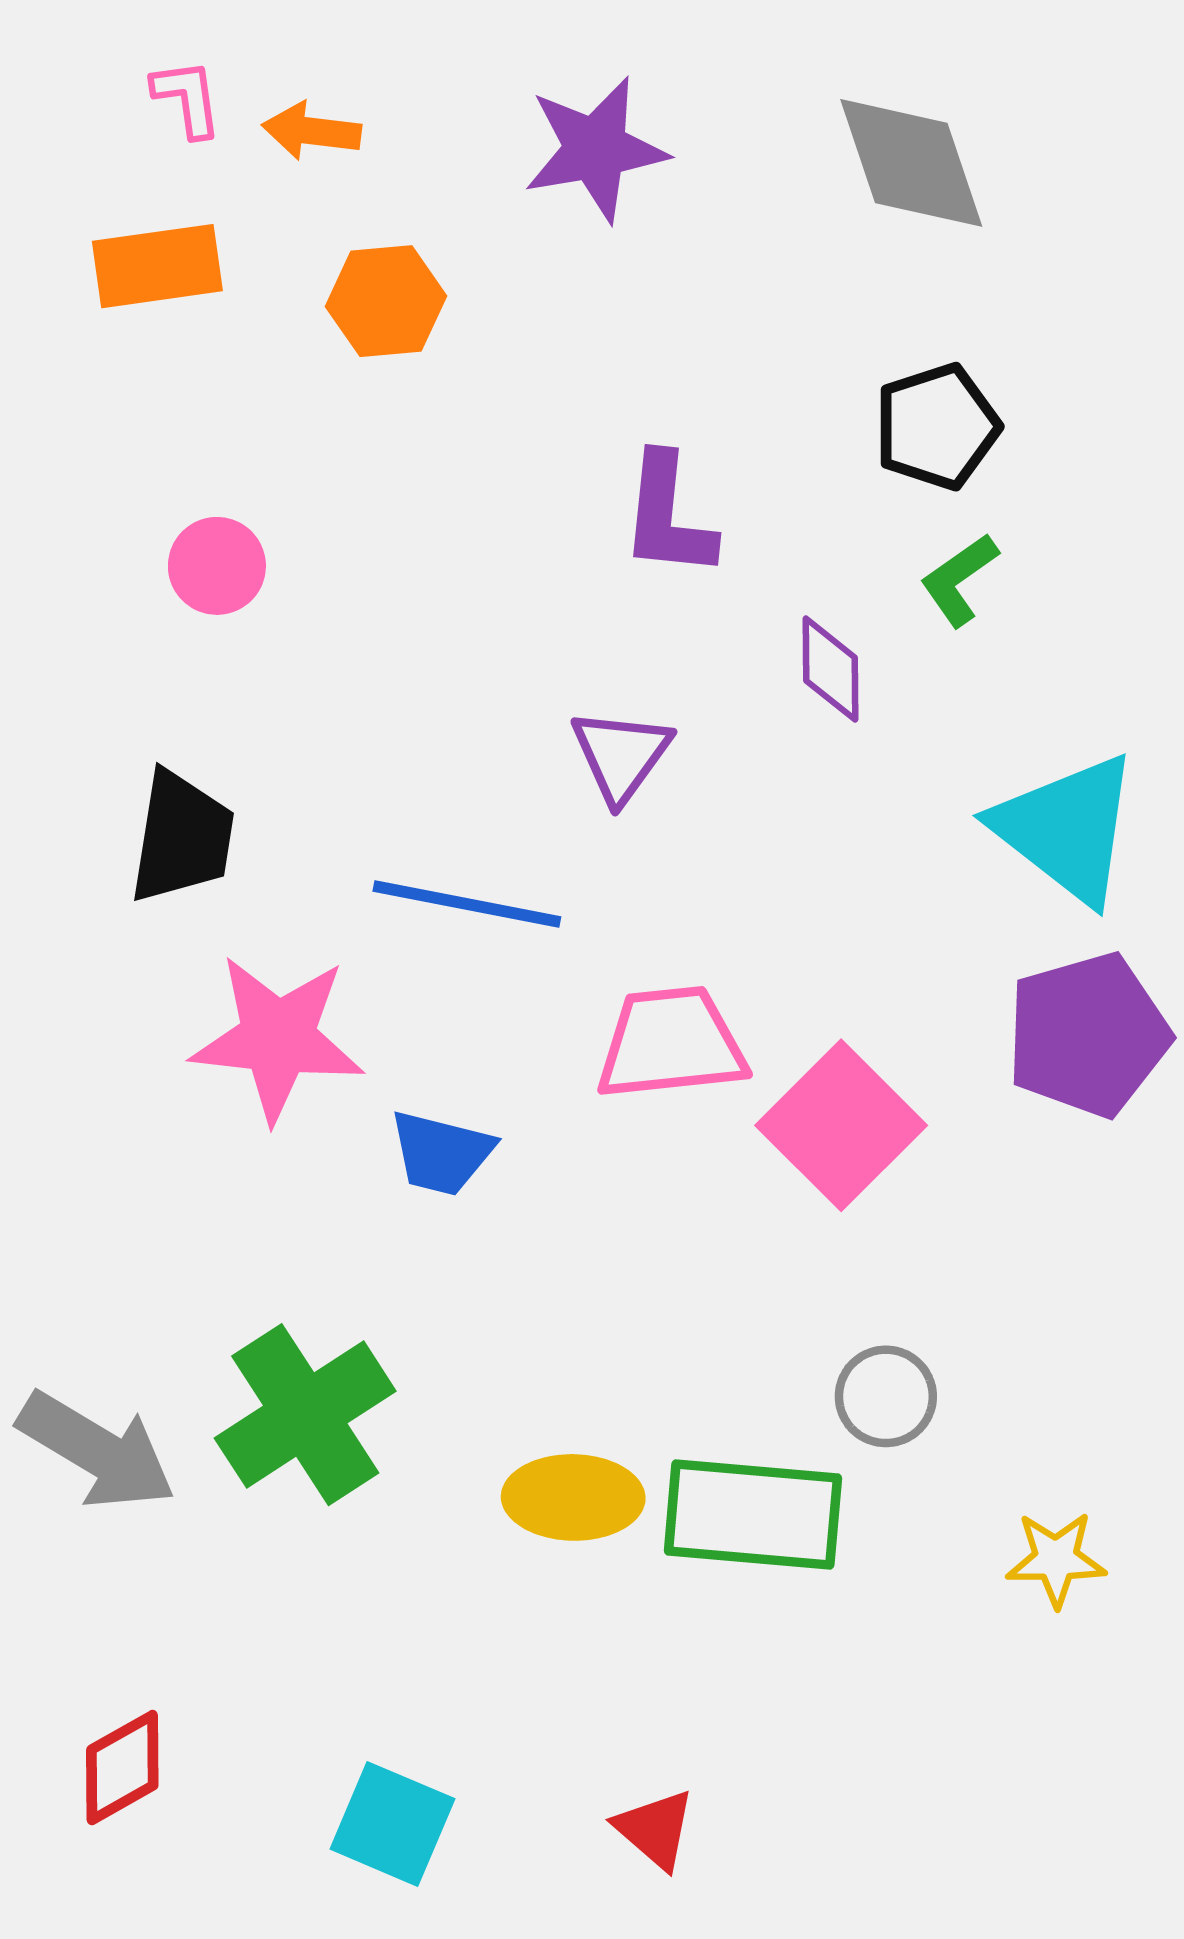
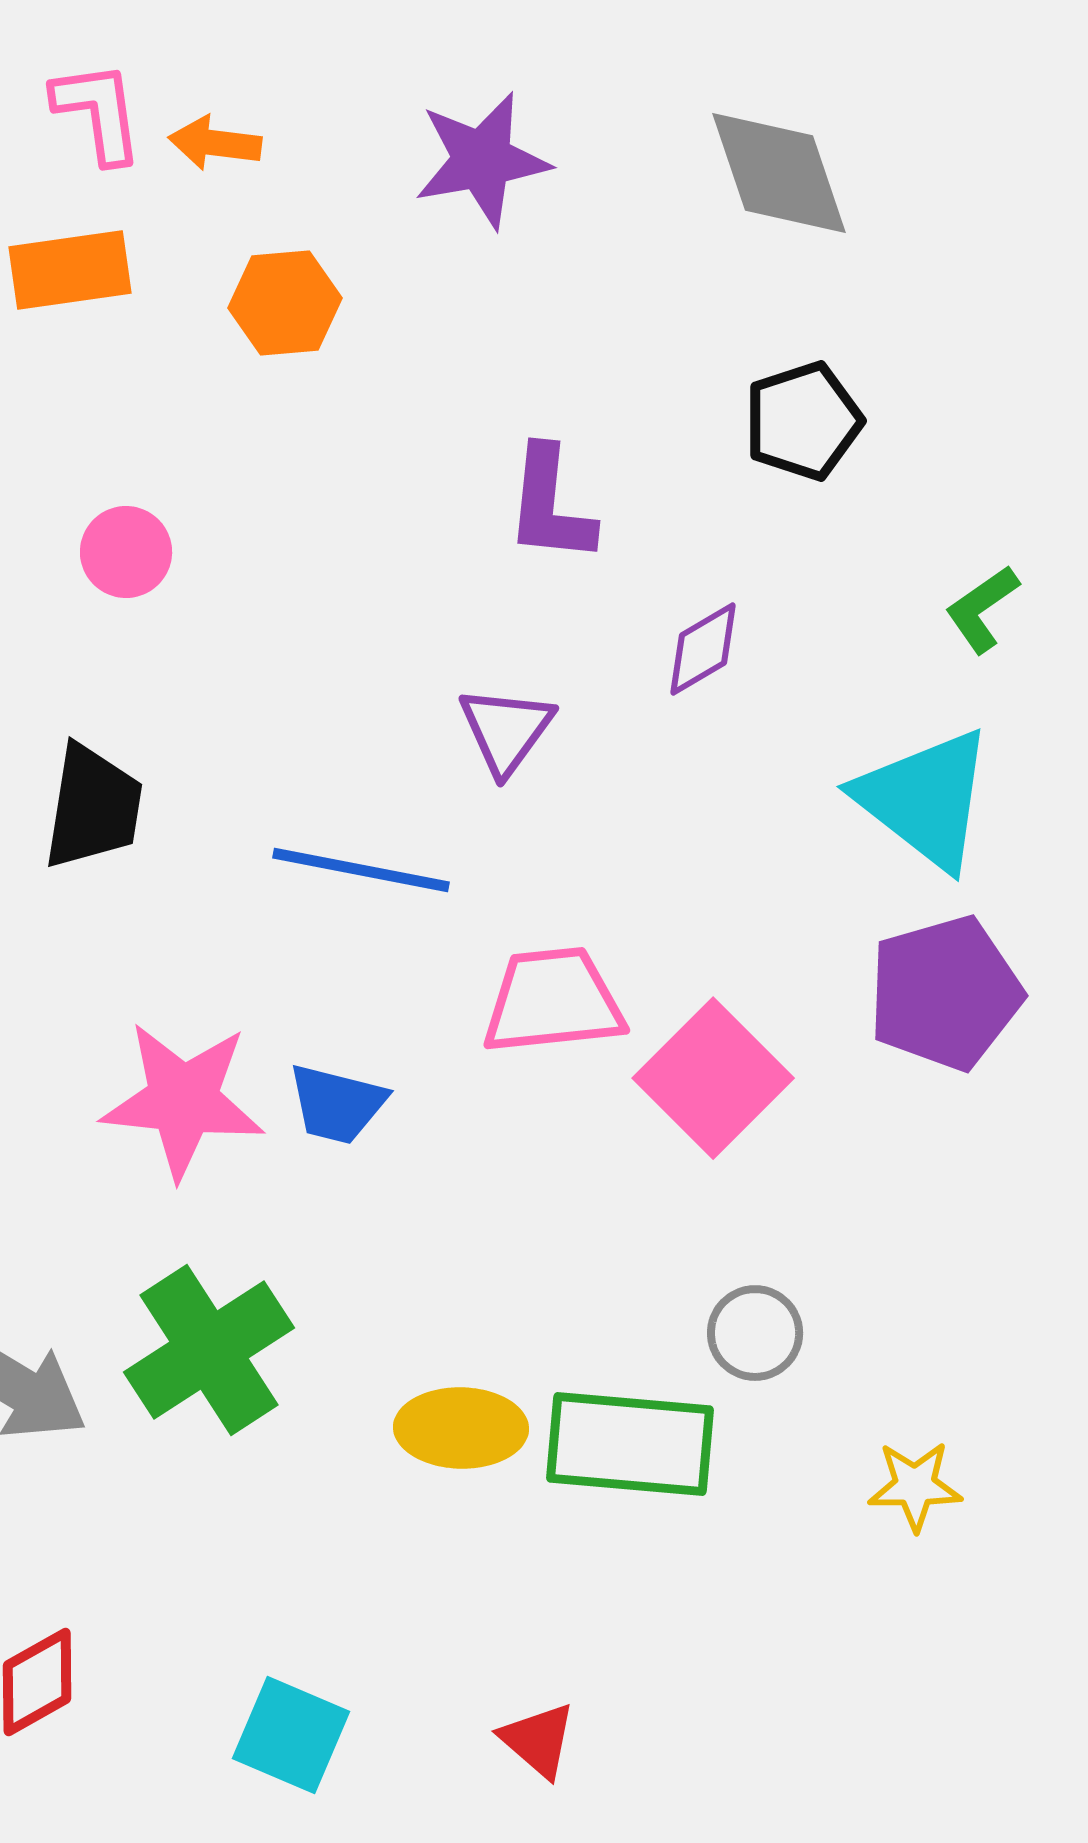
pink L-shape: (187, 98) -> (98, 112), size x1.4
green L-shape: (959, 580) -> (982, 609), moved
purple diamond: (831, 669) -> (703, 649), turned 60
pink star: (278, 1038) -> (183, 1100), moved

